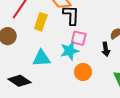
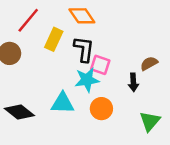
black L-shape: (71, 15) -> (84, 49), moved
cyan triangle: (41, 58) -> (63, 103), moved

